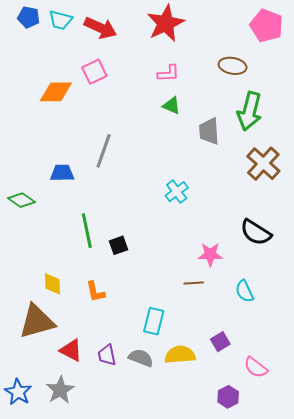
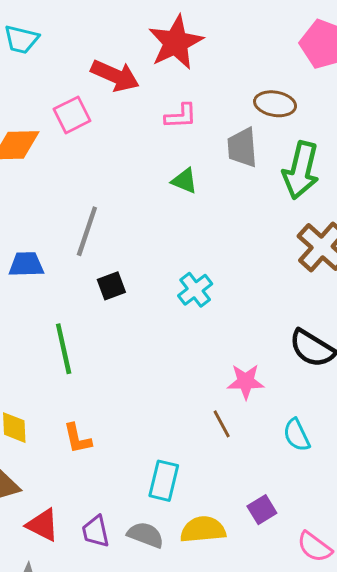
red arrow: (100, 28) -> (115, 76), moved
green triangle: (172, 105) -> (185, 181), moved
gray trapezoid: (209, 131) -> (242, 148), moved
black square: (118, 245) -> (111, 286), moved
brown line: (194, 283) -> (222, 424), turned 66

